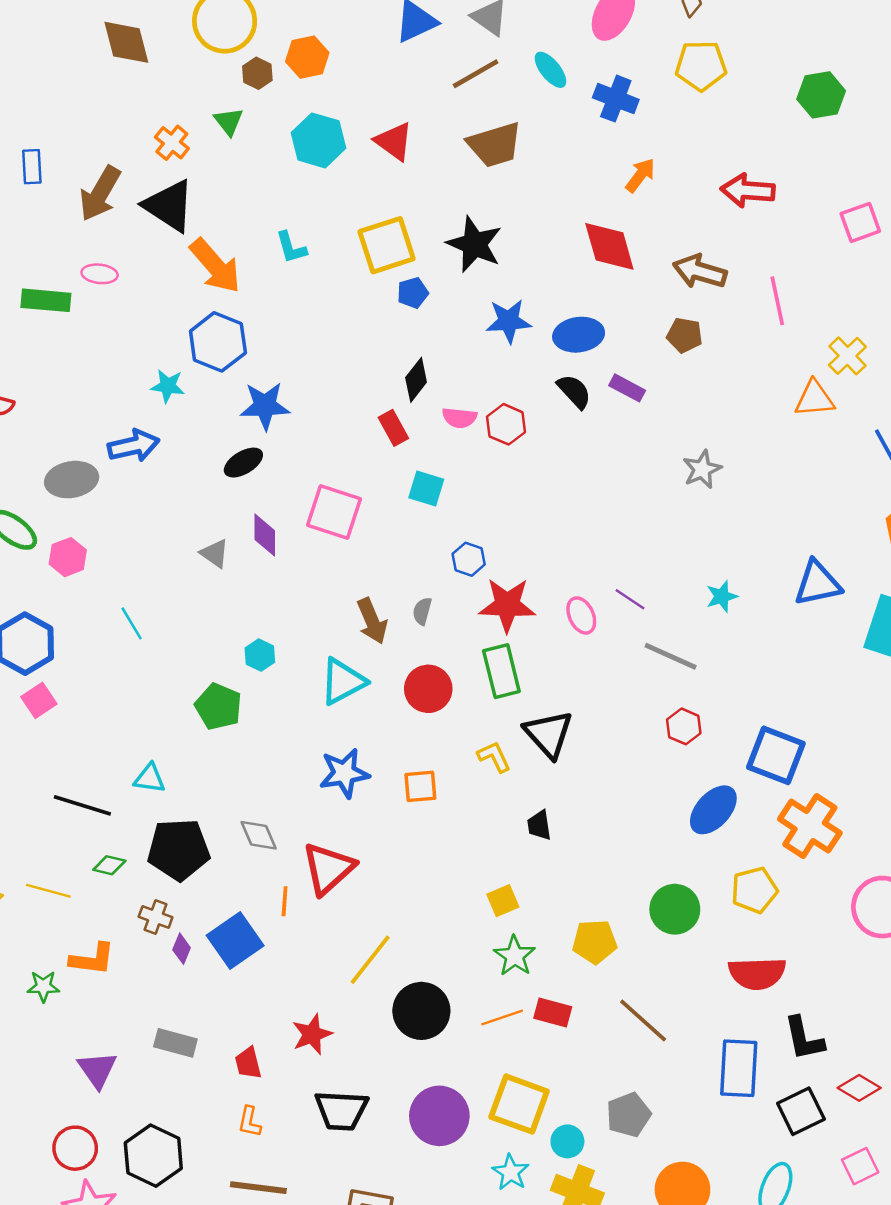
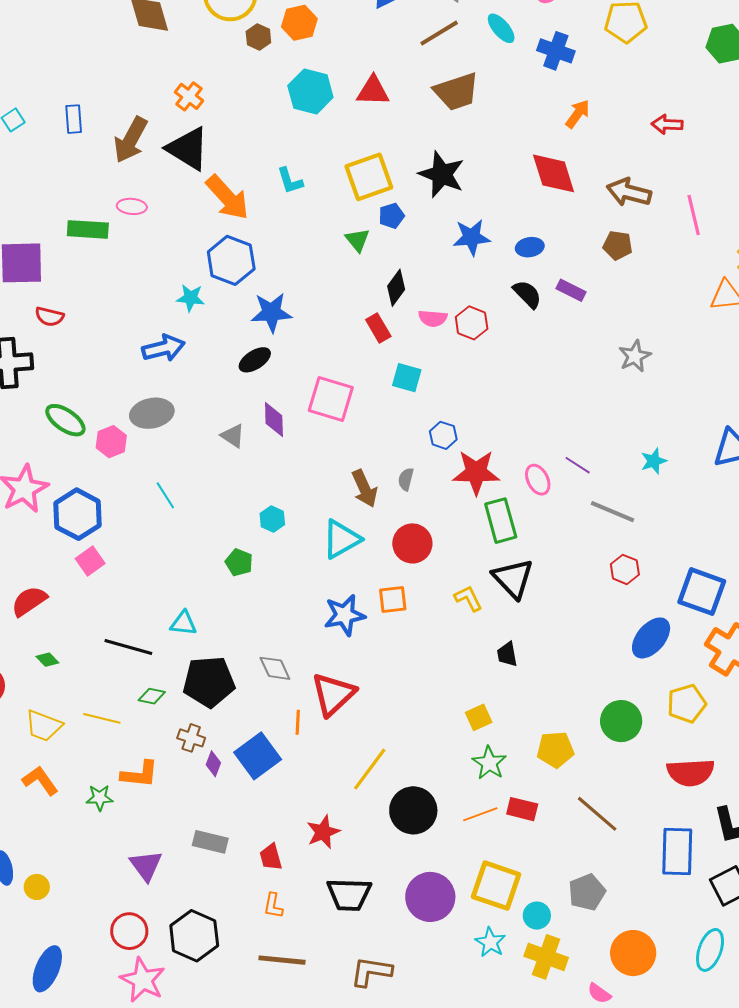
green triangle: (229, 122) -> (357, 240), moved
red triangle: (394, 141) -> (373, 91), turned -33
red arrow: (748, 191) -> (667, 124), size x0.7
blue ellipse: (579, 335) -> (530, 247), size x0.7
gray ellipse: (72, 480) -> (152, 413), moved
green rectangle: (501, 671) -> (501, 521), moved
green pentagon: (218, 706) -> (239, 562), size x0.7
orange square: (420, 786) -> (393, 600), moved

